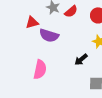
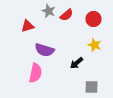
purple semicircle: (49, 35) -> (44, 50), moved

